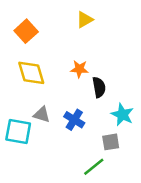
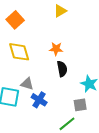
black semicircle: (99, 87) -> (62, 69), moved
blue cross: (74, 120) -> (39, 100), moved

